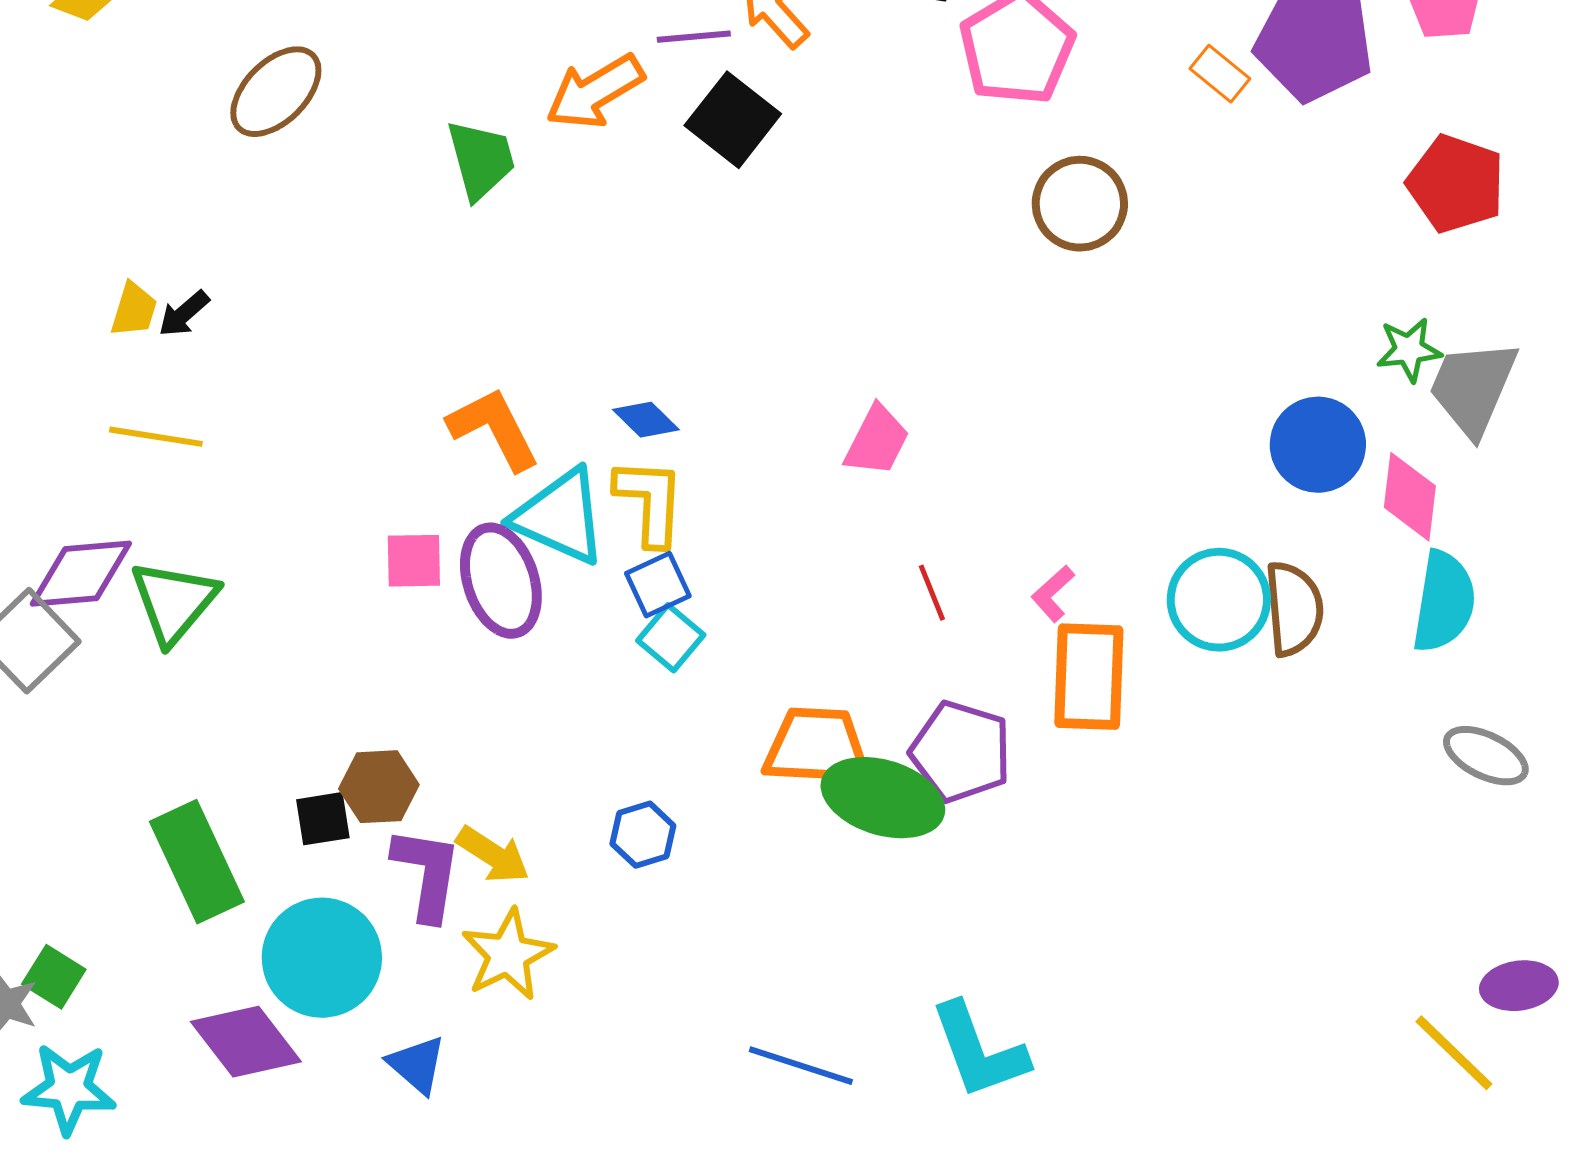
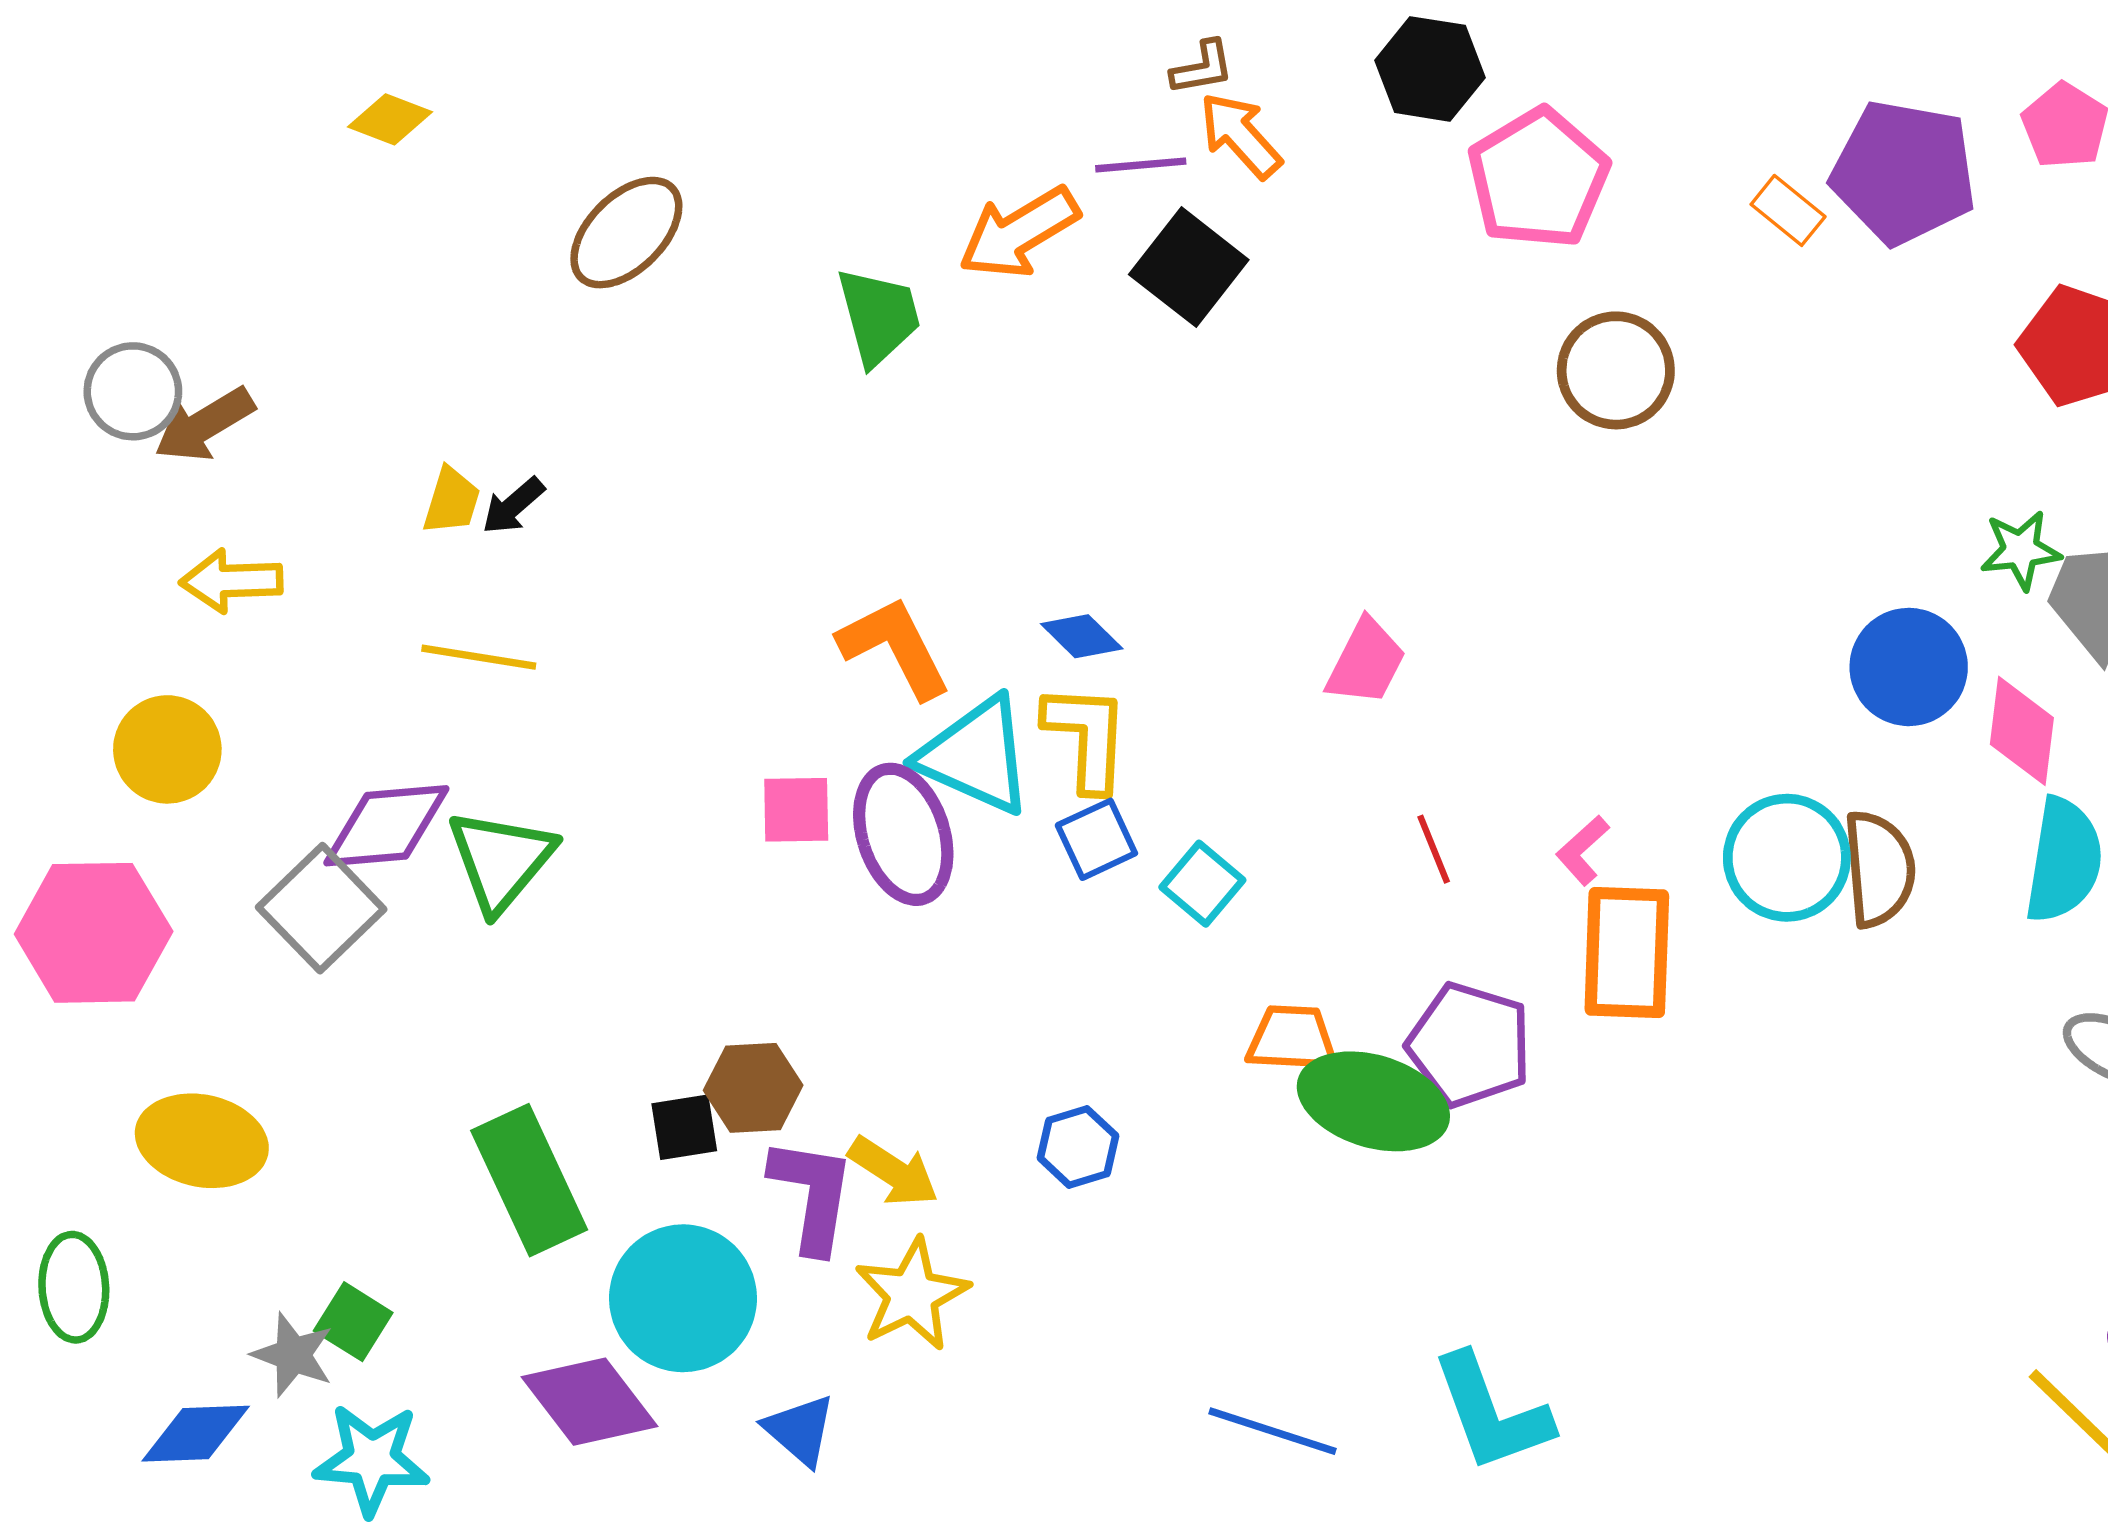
cyan square: (671, 638) -> (1202, 884), moved
orange trapezoid: (817, 747) -> (1292, 1039), size x0.7

